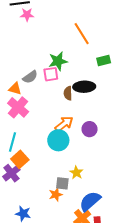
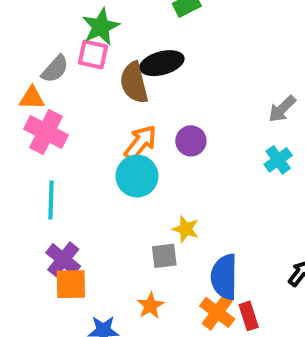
pink square: (51, 74) -> (93, 55), turned 35
brown semicircle: (68, 93) -> (134, 83), size x1.5
orange square: (20, 159) -> (71, 284), moved, turned -36
orange star: (56, 195) -> (150, 306), moved
blue semicircle: (90, 201) -> (224, 277), turned -35

